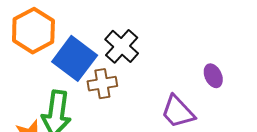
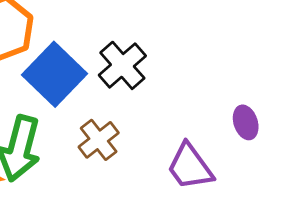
brown cross: (102, 84) -> (99, 140), moved, turned -36

